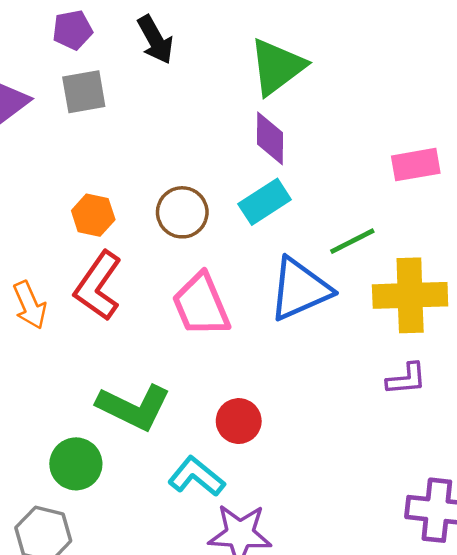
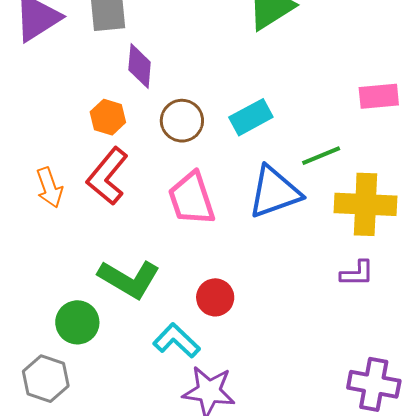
purple diamond: (270, 138) -> (140, 66), moved

